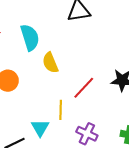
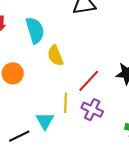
purple cross: (87, 134) -> (92, 110), moved

